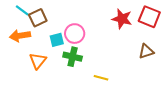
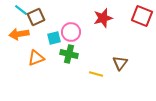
red star: (122, 19) -> (103, 18), moved, turned -30
brown triangle: (146, 51) -> (120, 63), moved, turned -35
orange triangle: (38, 61) -> (36, 58), turned 30

